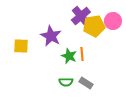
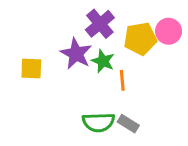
purple cross: (81, 16) -> (100, 24), moved
green star: (69, 56) -> (103, 61), moved
green semicircle: (66, 82) -> (98, 122), size x1.5

